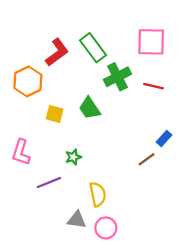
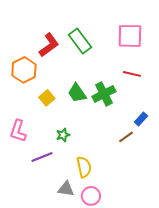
green cross: (117, 77) -> (104, 94), moved
yellow square: (55, 114) -> (47, 98), turned 35

